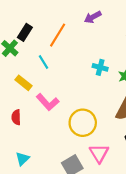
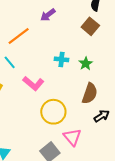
orange line: (58, 35) -> (19, 36), turned 30
pink L-shape: (48, 102) -> (33, 83), moved

